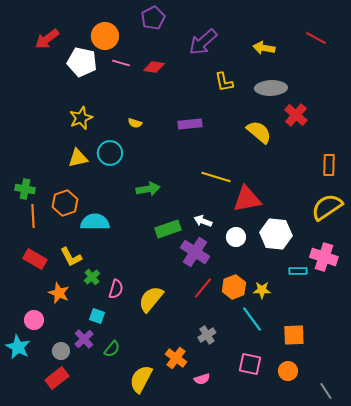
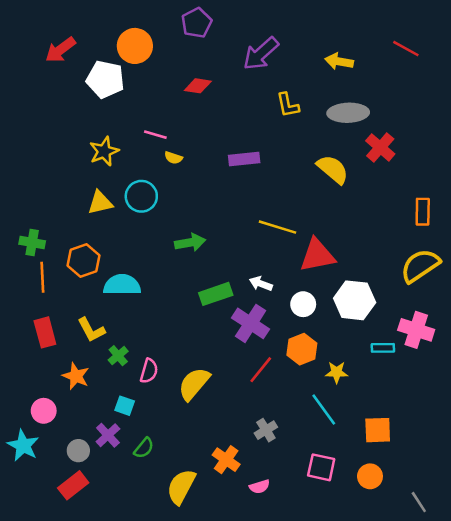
pink line: (121, 63) -> (155, 135), moved
red rectangle: (35, 259) -> (45, 332), turned 45
orange hexagon: (234, 287) -> (302, 349), moved

